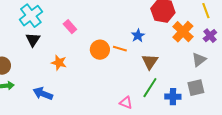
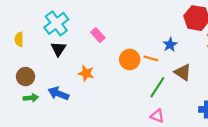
brown triangle: (150, 62) -> (183, 72), turned -30
green line: (150, 88) -> (157, 87), moved
blue arrow: (43, 94) -> (58, 94), moved

